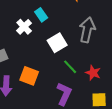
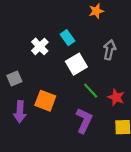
cyan rectangle: (41, 15) -> (67, 38), moved
gray arrow: (87, 30) -> (109, 50), size x0.7

